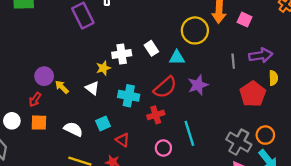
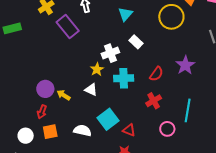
cyan triangle: (177, 58) -> (125, 14), moved, turned -35
red semicircle: (165, 87) -> (156, 74), size x0.7
cyan cross: (129, 96) -> (124, 78), moved
cyan square: (103, 123) -> (108, 119), size x1.5
cyan line: (189, 133) -> (188, 110), turned 40

